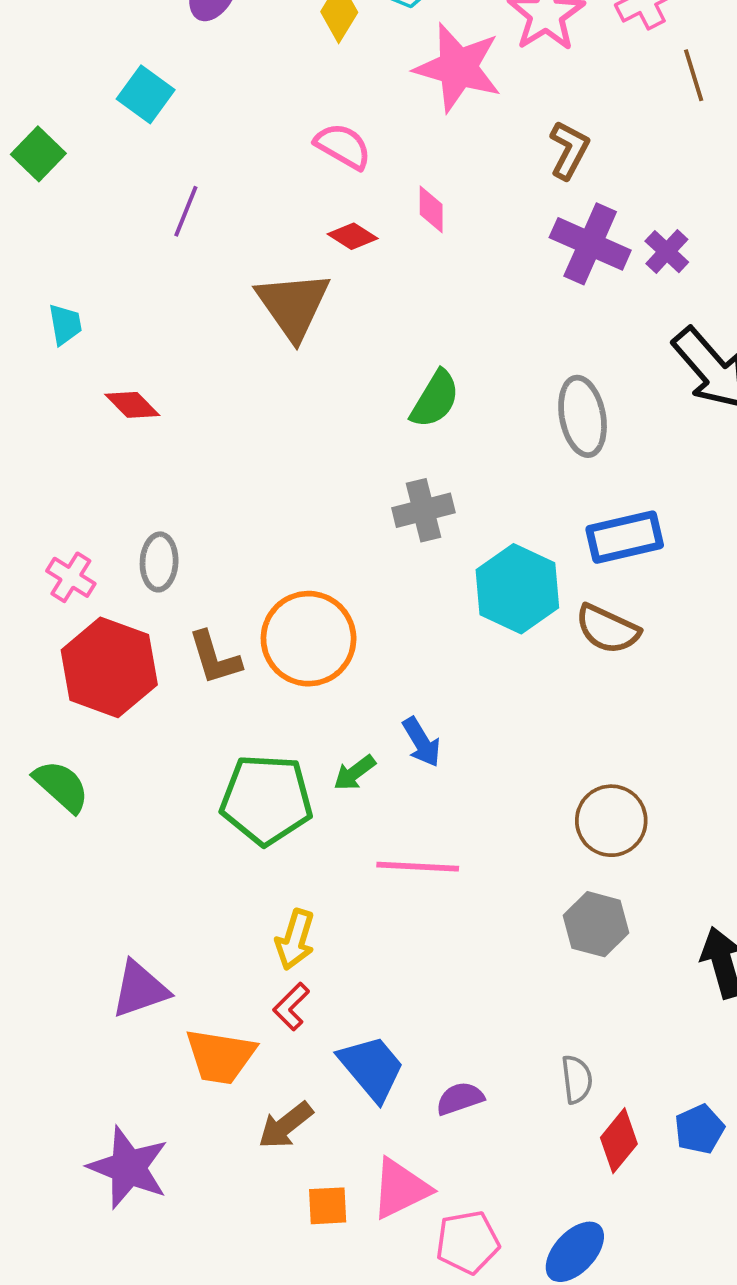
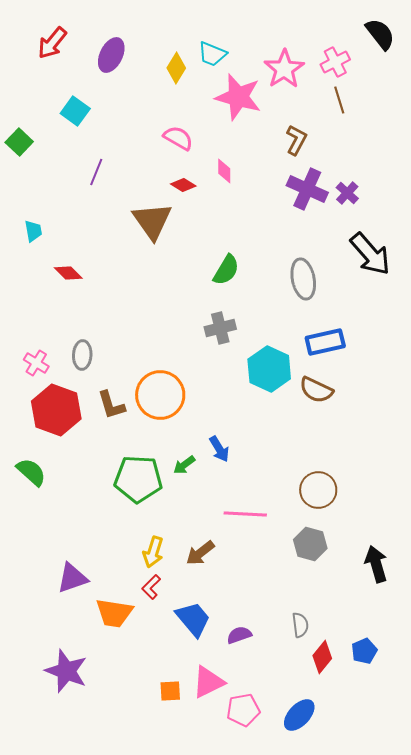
brown line: (694, 75) -> (339, 100), moved
pink line: (418, 867) -> (245, 514), moved
brown arrow: (286, 1125) -> (200, 553), moved

